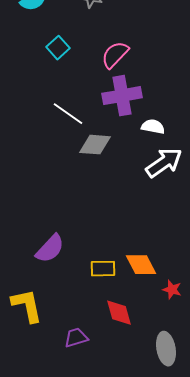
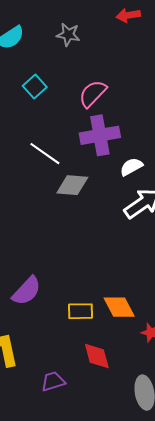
white semicircle: (153, 127) -> (131, 167), turned -40

